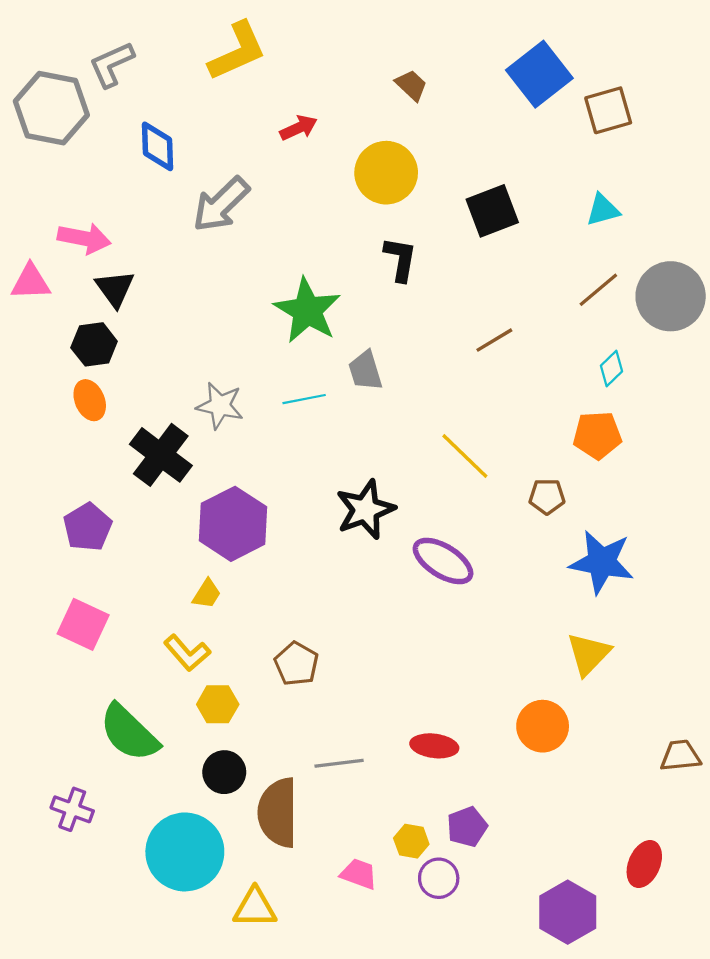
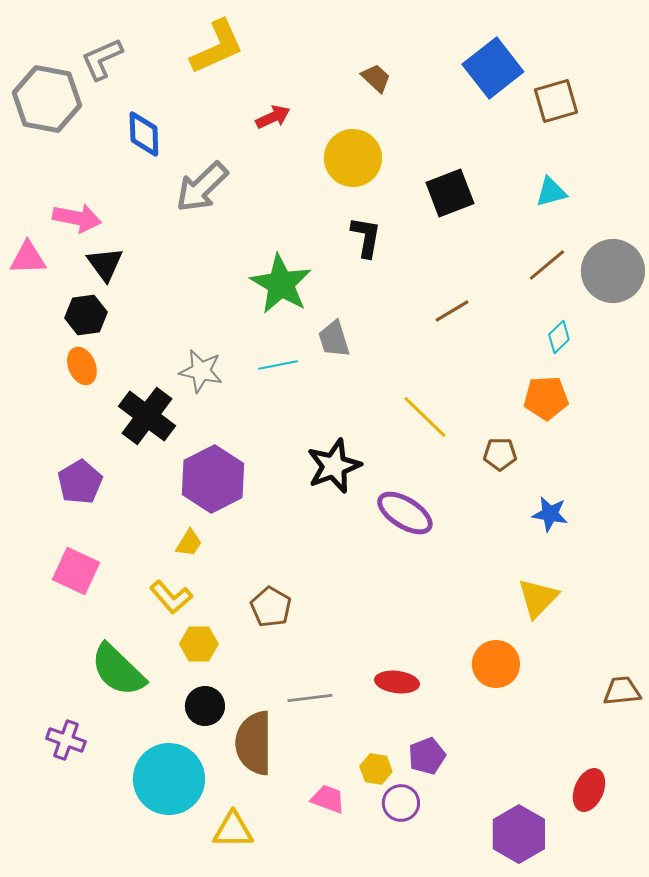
blue star: (602, 562) -> (550, 514), size x0.6

